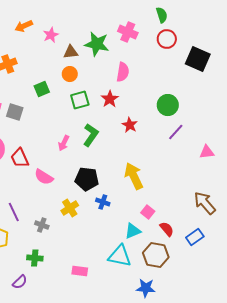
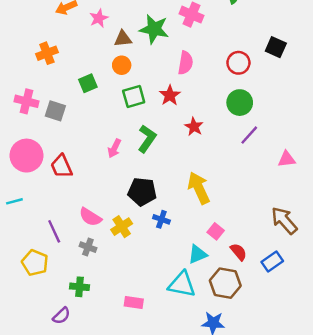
red circle: (167, 39) -> (238, 63), moved
black square: (198, 59) -> (276, 47), size x0.7
pink semicircle: (44, 177) -> (90, 217), moved

